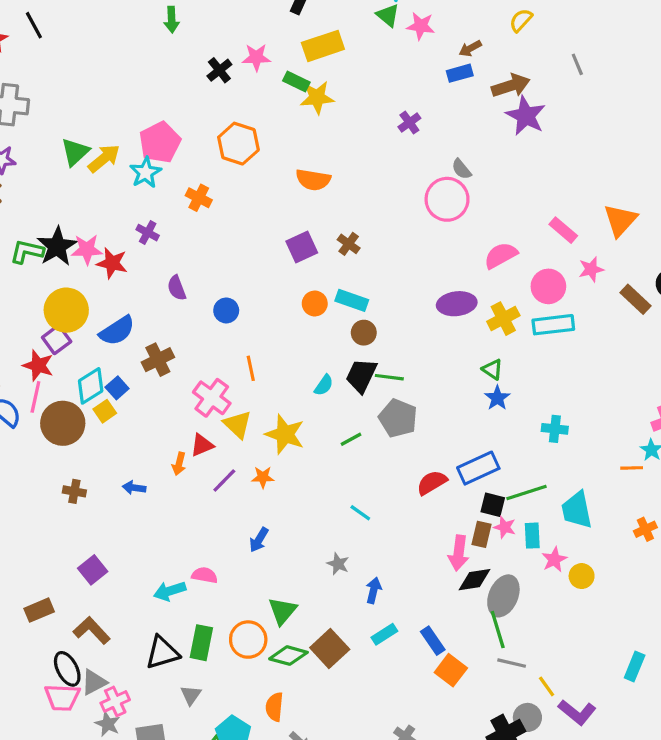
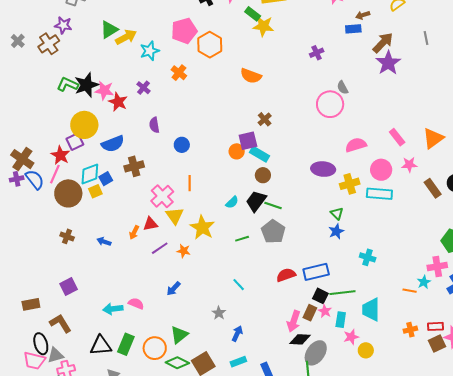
brown arrow: (511, 86) -> (383, 43), turned -40
pink pentagon: (160, 142) -> (184, 31), moved
purple square: (302, 247) -> (248, 141), moved

